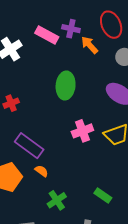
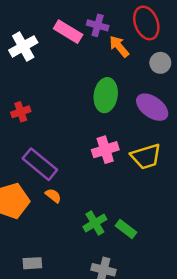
green ellipse: (66, 86) -> (106, 95), moved
green cross: (57, 200) -> (95, 223), moved

